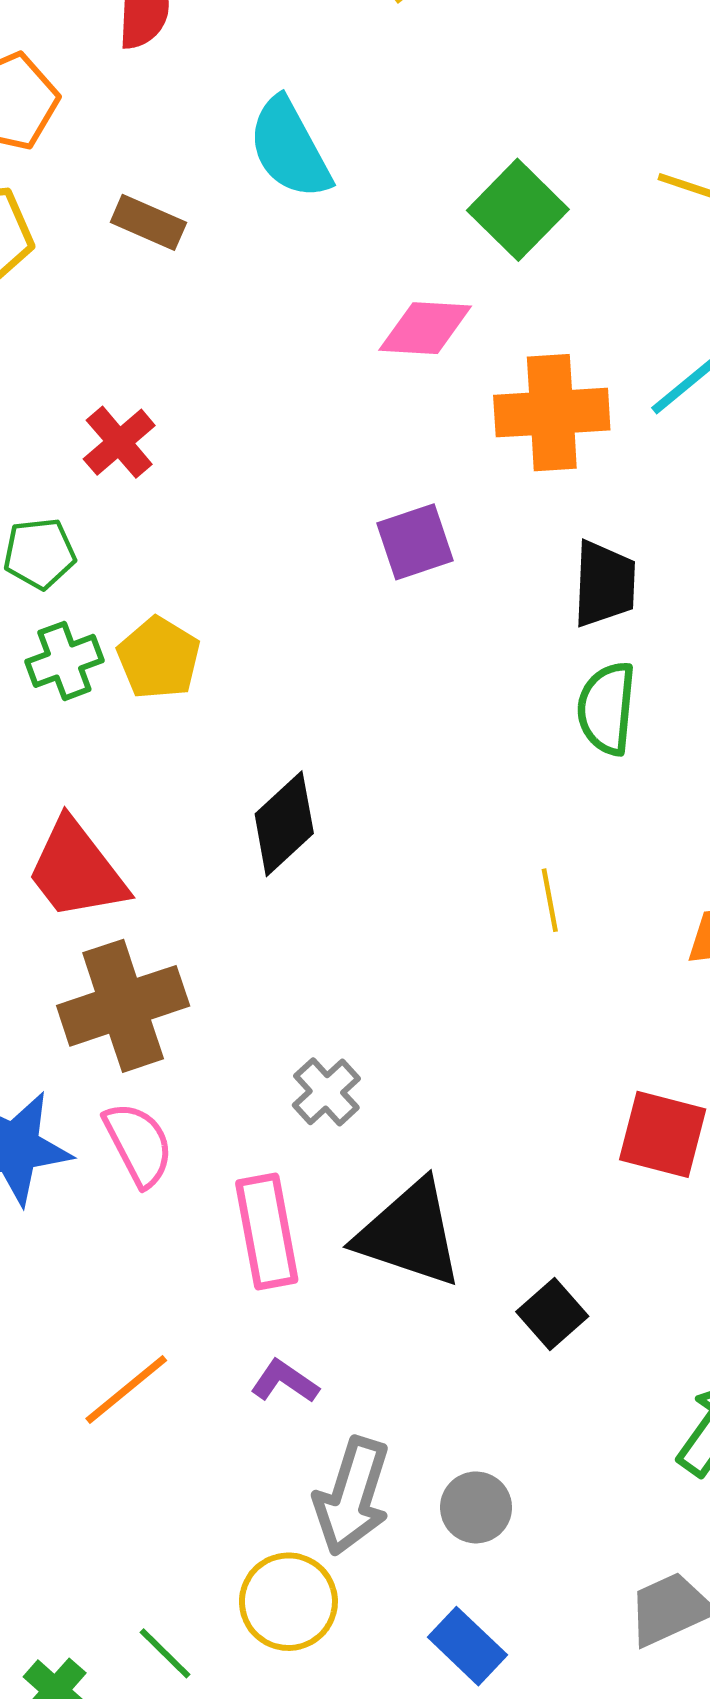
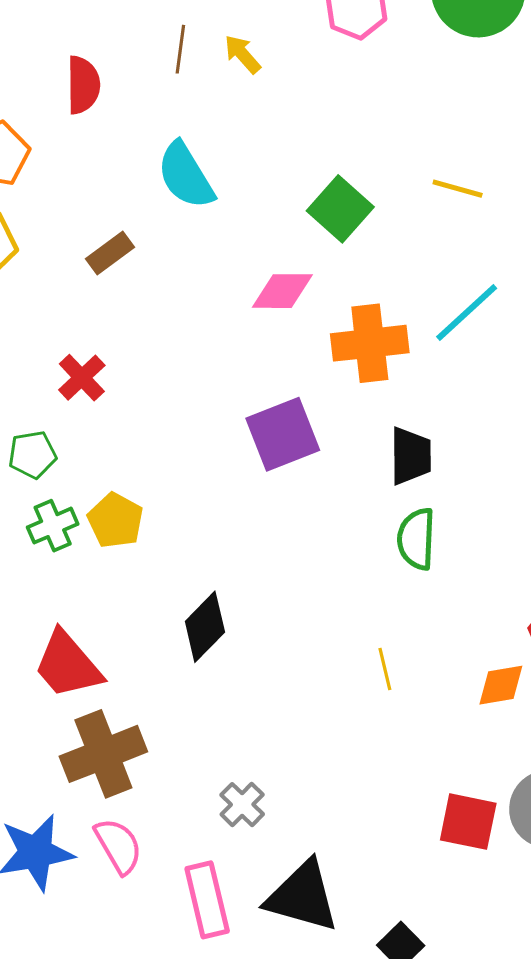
brown rectangle: (148, 222) -> (110, 253), moved, turned -57
purple square: (415, 542) -> (283, 434), size x1.4

